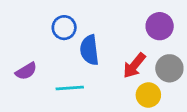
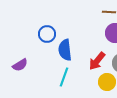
cyan line: (70, 88) -> (64, 77), moved, turned -66

